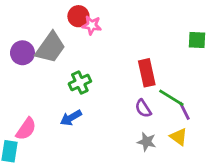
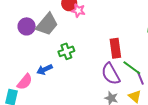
purple semicircle: (143, 108) -> (111, 74), size x1.6
blue arrow: (71, 118) -> (45, 69), moved

